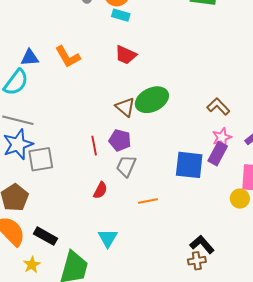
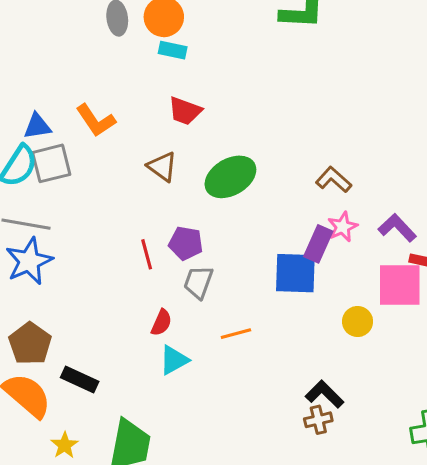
brown triangle: (125, 107) -> (162, 167), moved
purple rectangle: (218, 154) -> (318, 244), moved
gray square: (41, 159) -> (51, 163), moved
yellow circle: (240, 199) -> (358, 322), moved
black rectangle: (45, 236) -> (80, 379), moved
cyan triangle: (108, 238) -> (174, 360), moved, turned 35

